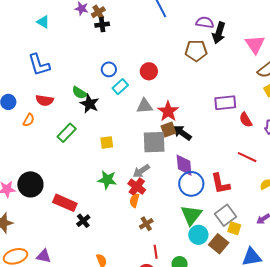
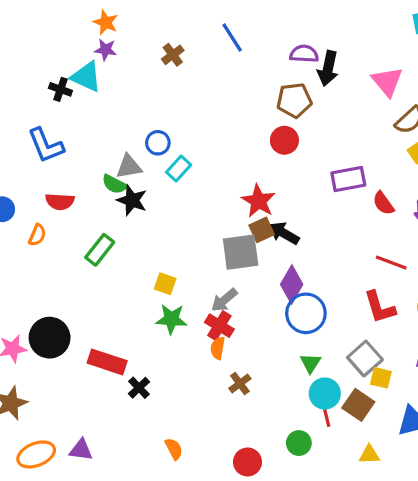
brown cross: (98, 12) -> (173, 55), moved
cyan triangle: (43, 22) -> (86, 77), moved, size x1.5
black cross: (102, 25) -> (60, 89), moved, turned 32
red circle: (149, 71) -> (284, 140), moved
gray triangle: (145, 106) -> (129, 167), moved
yellow square: (107, 143) -> (165, 284), moved, turned 32
purple diamond: (184, 165) -> (292, 284), turned 40
red L-shape: (220, 184) -> (380, 307), moved
green triangle: (191, 215) -> (310, 363), size x0.6
red line: (156, 252) -> (326, 416), moved

